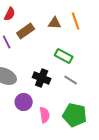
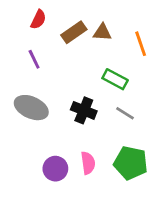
orange line: (76, 21) -> (141, 44), moved
brown rectangle: (26, 31) -> (74, 32), moved
purple circle: (24, 102) -> (55, 169), moved

